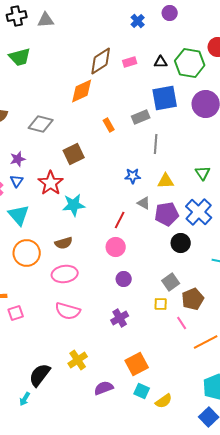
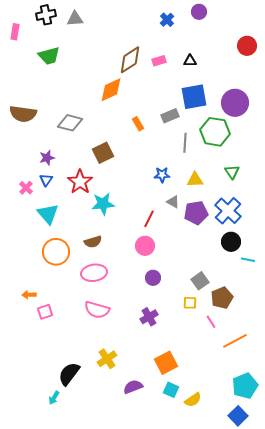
green hexagon: (190, 63) -> (215, 132), moved
black circle: (181, 243) -> (231, 242), moved

